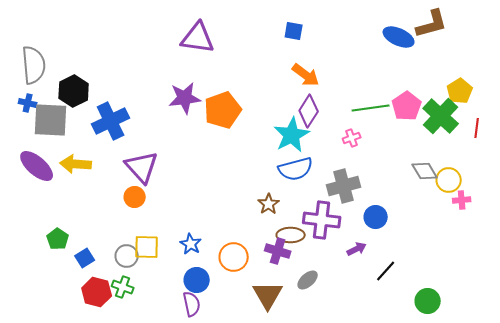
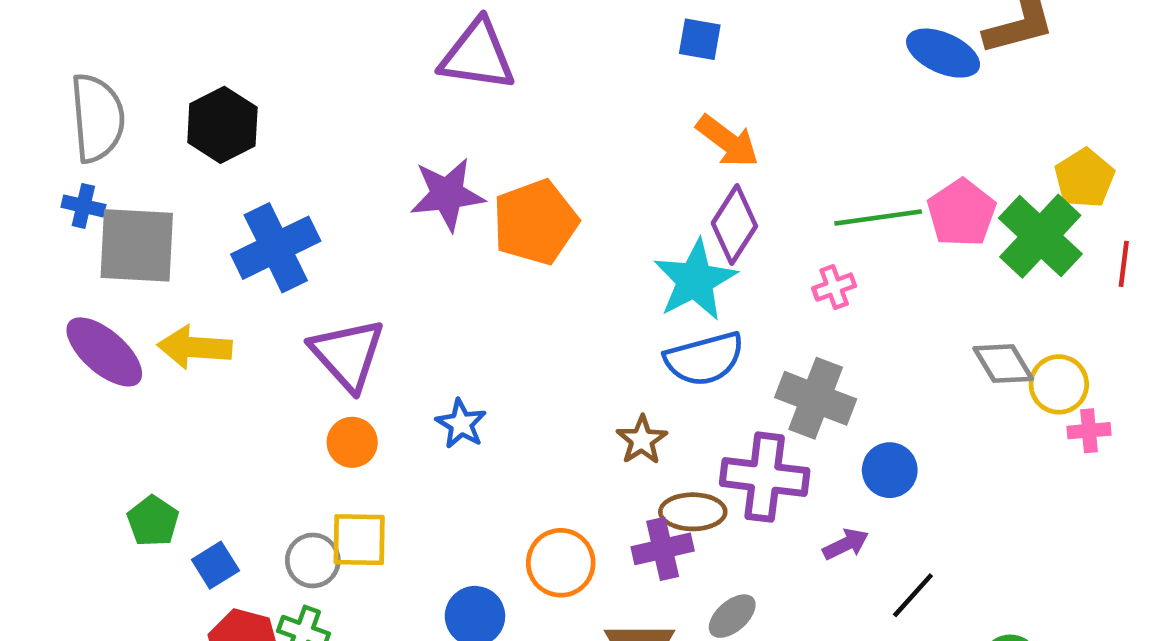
black hexagon: (74, 91) -> (222, 125), moved
gray cross: (344, 186) -> (816, 398), turned 36
orange circle: (135, 197) -> (352, 442), moved
blue star: (191, 244) -> (461, 424), moved
purple cross: (278, 251) -> (663, 549), turned -30

